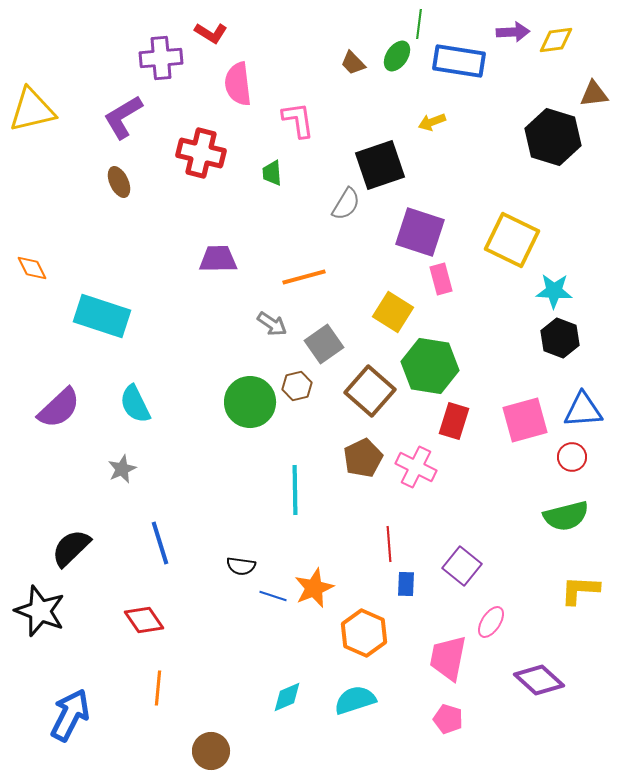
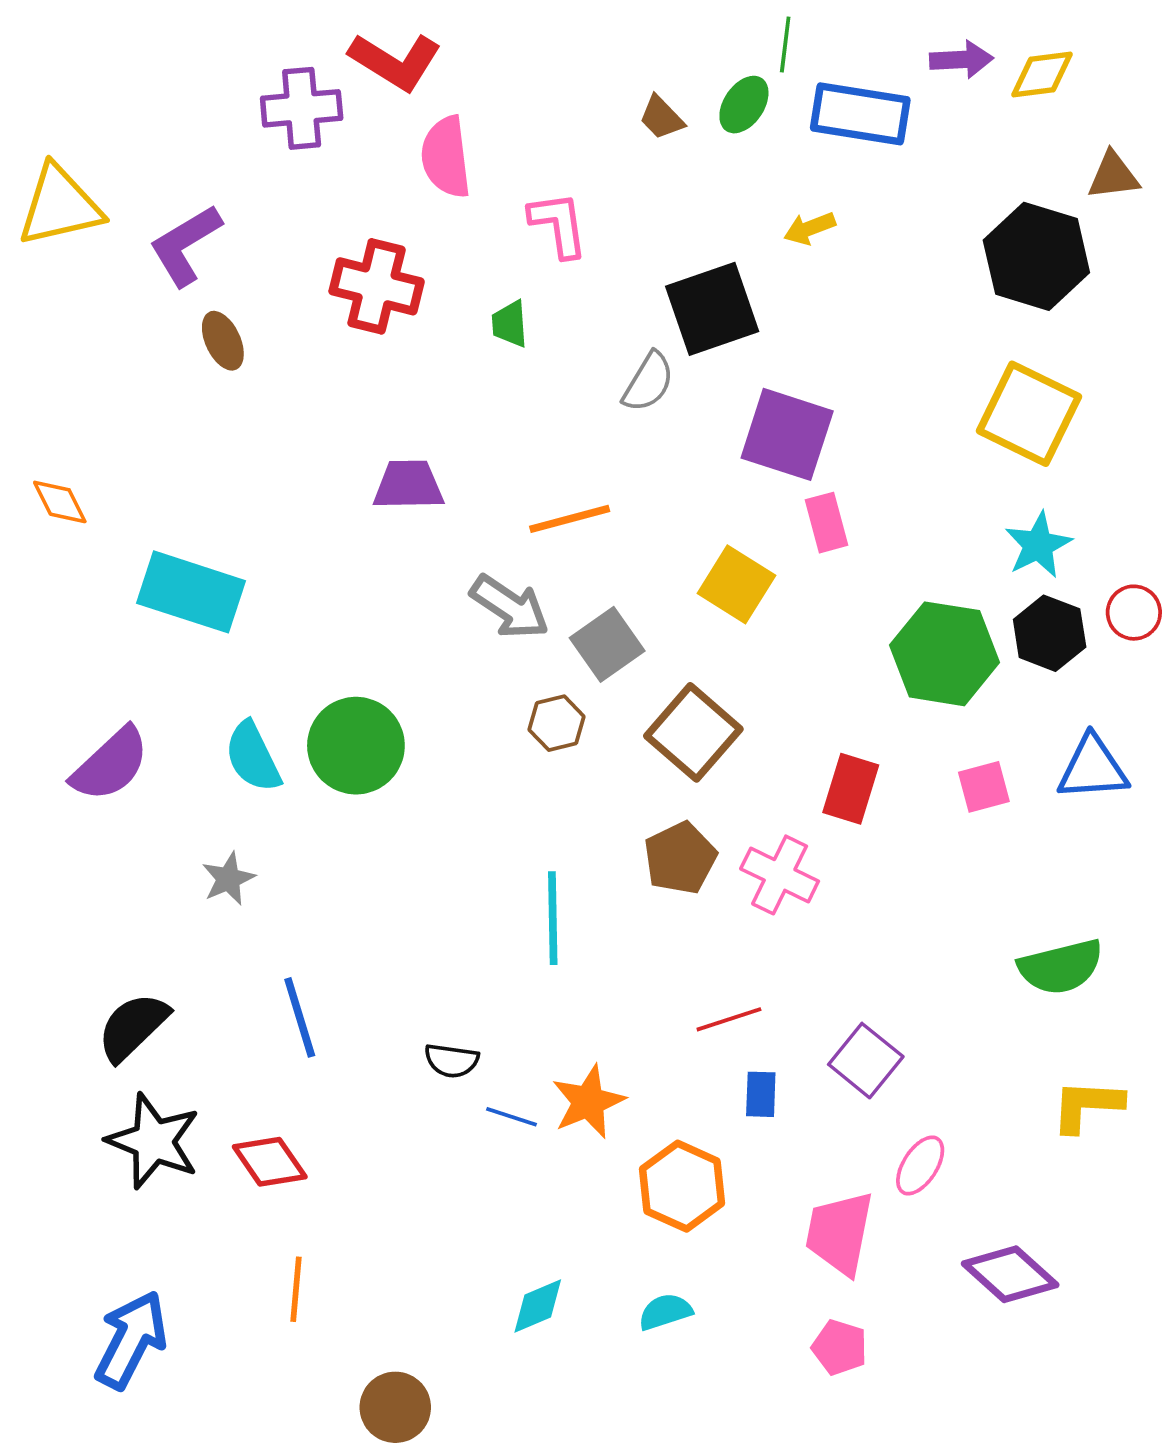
red L-shape: (211, 33) -> (395, 61), size x1.5
purple L-shape: (123, 117) -> (185, 245), moved
yellow square: (512, 240) -> (1029, 414), moved
cyan star: (554, 291) -> (1038, 545), turned -30
gray arrow: (272, 324) -> (510, 607), size x1.4
green hexagon: (430, 366) -> (945, 654), moved
green circle: (250, 402) -> (356, 746), moved
pink square: (525, 420) -> (984, 787), size x0.6
red circle: (572, 457) -> (1134, 613), moved
red line: (389, 544) -> (729, 1019), turned 76
black star: (40, 611) -> (153, 1141), moved
cyan semicircle: (355, 700) -> (665, 1312), size x0.7

